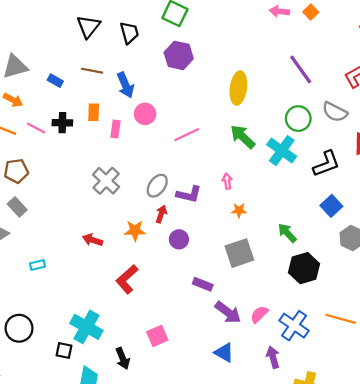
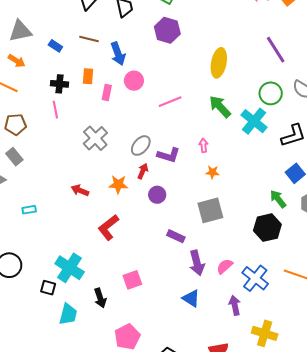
pink line: (36, 128) -> (55, 110), moved, turned 48
green arrow: (287, 233) -> (278, 199), moved
purple arrow: (228, 312) -> (197, 263), turned 35

